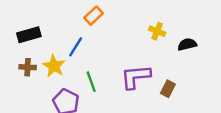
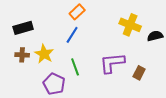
yellow cross: (157, 31) -> (130, 25), size x1.5
blue line: (76, 47) -> (72, 35), moved

